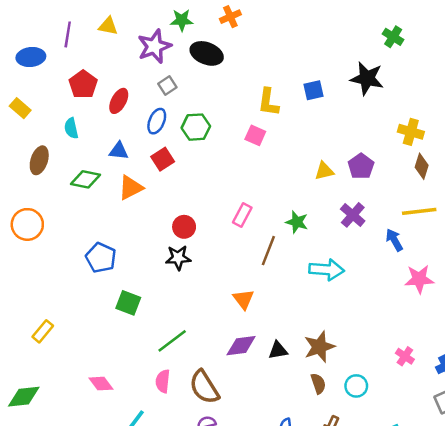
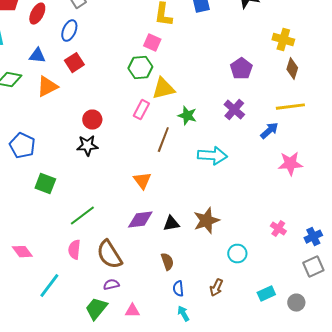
green hexagon: (196, 127) -> (140, 68), moved
yellow triangle: (324, 171) -> (163, 89), moved, size x1.4
blue arrow: (394, 240) -> (269, 131), turned 78
brown semicircle: (318, 384) -> (167, 262), moved

